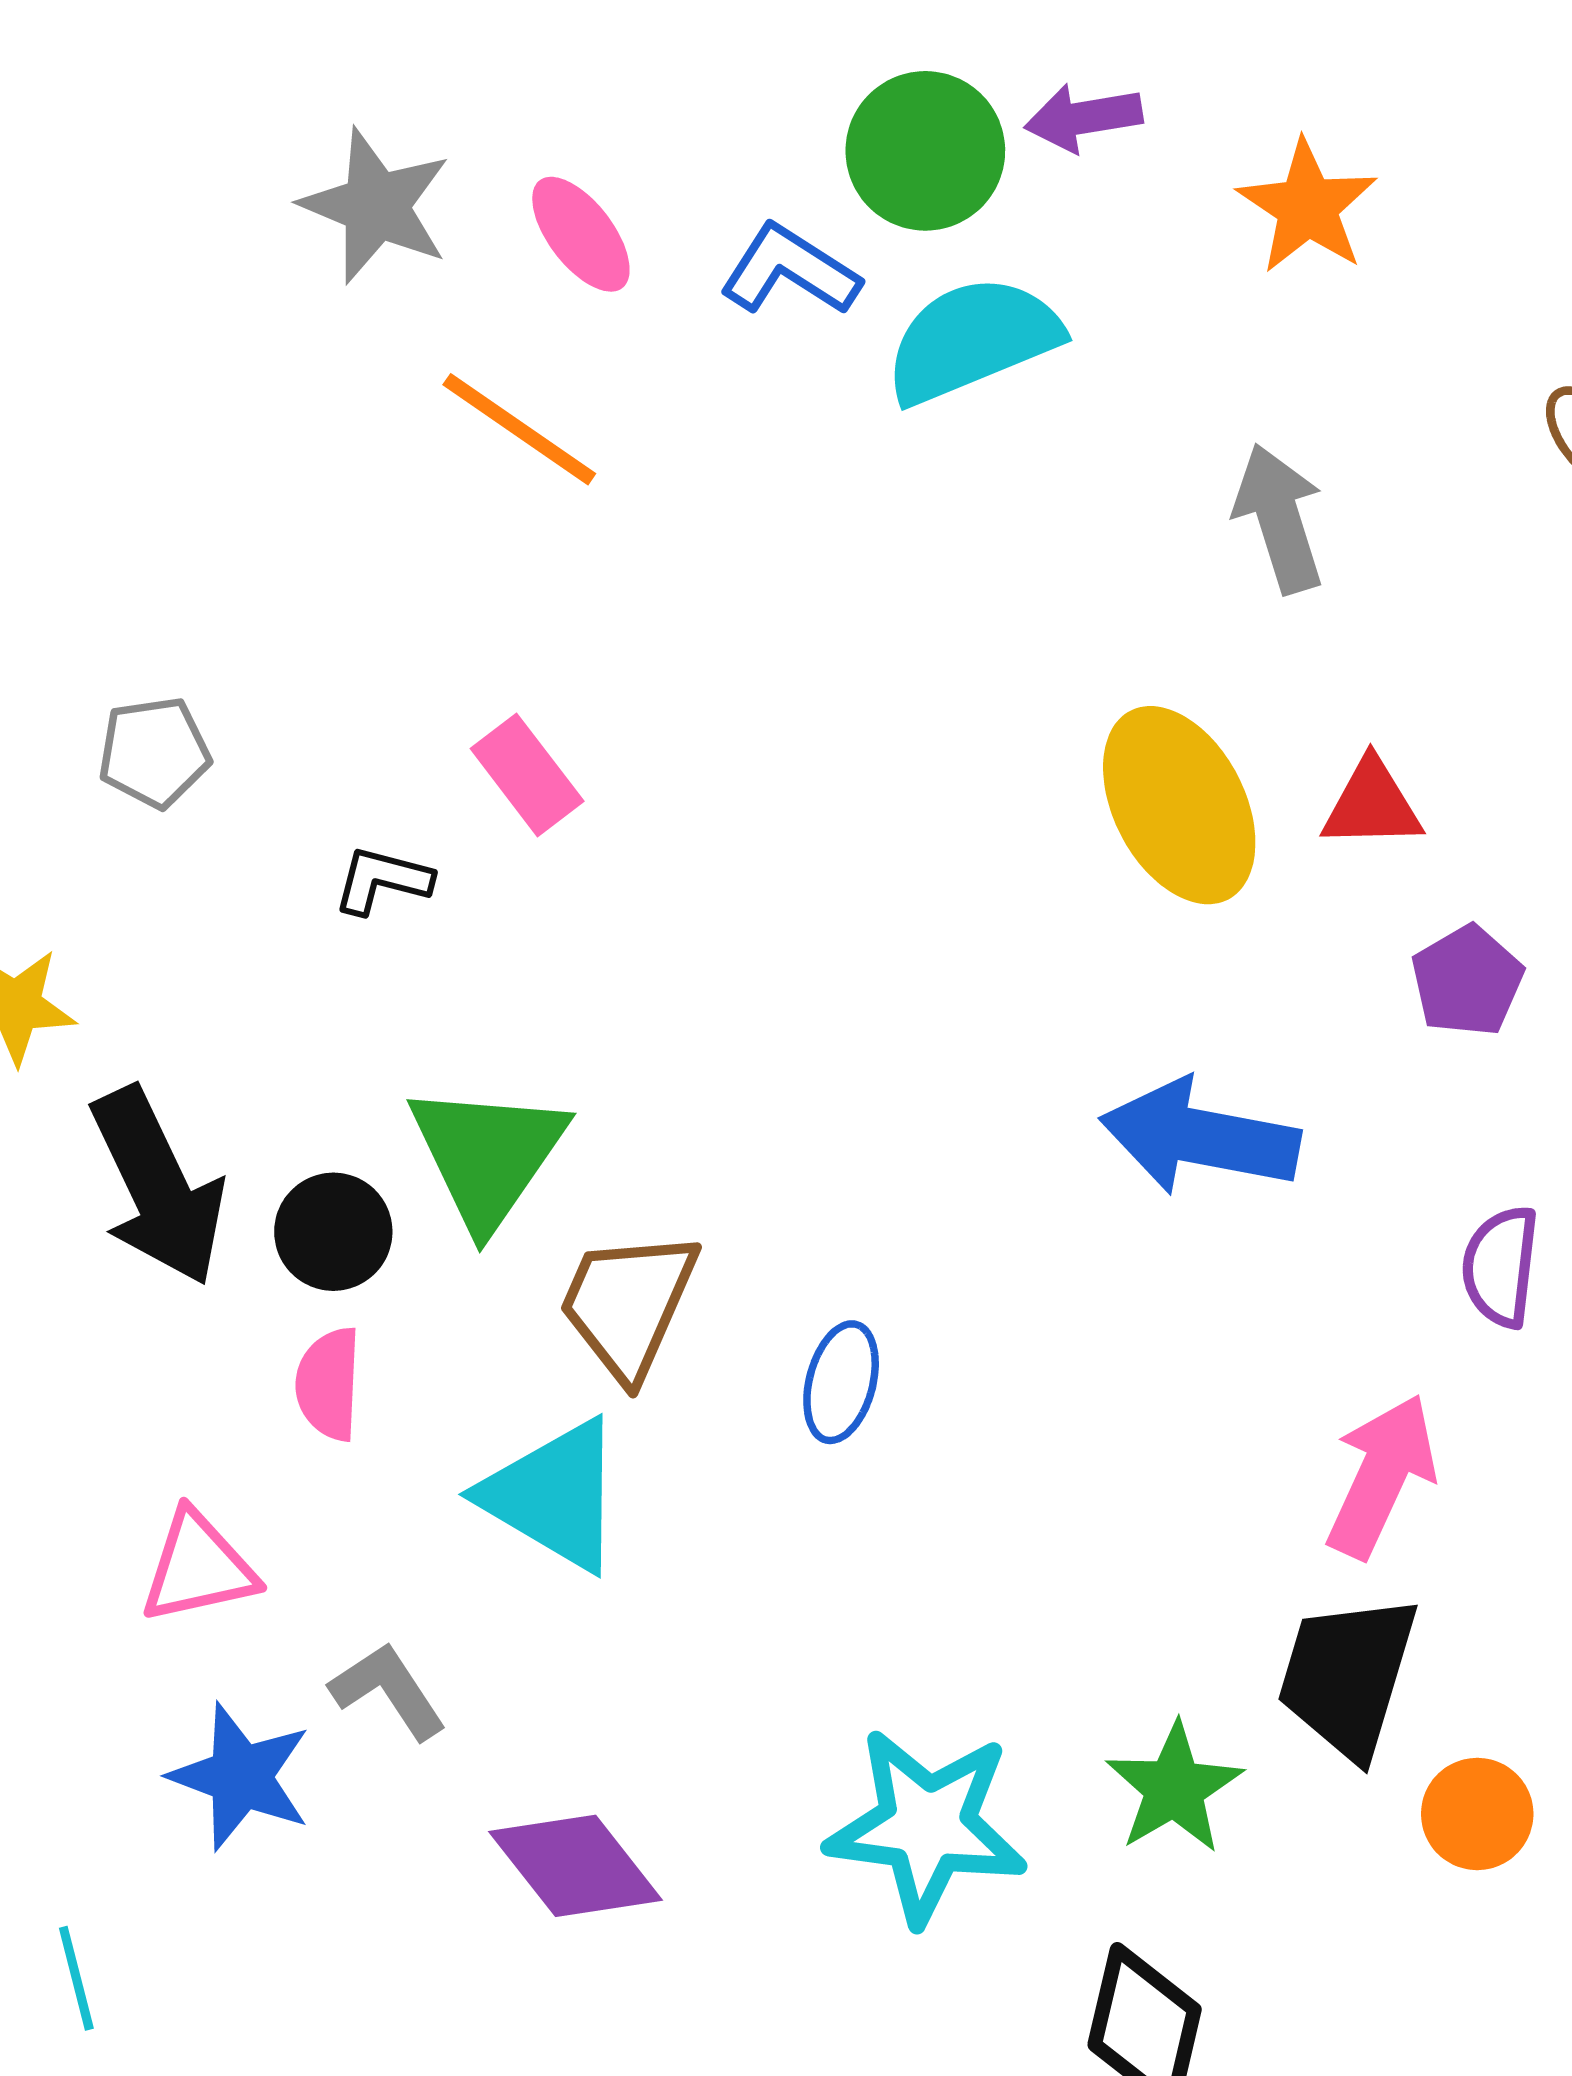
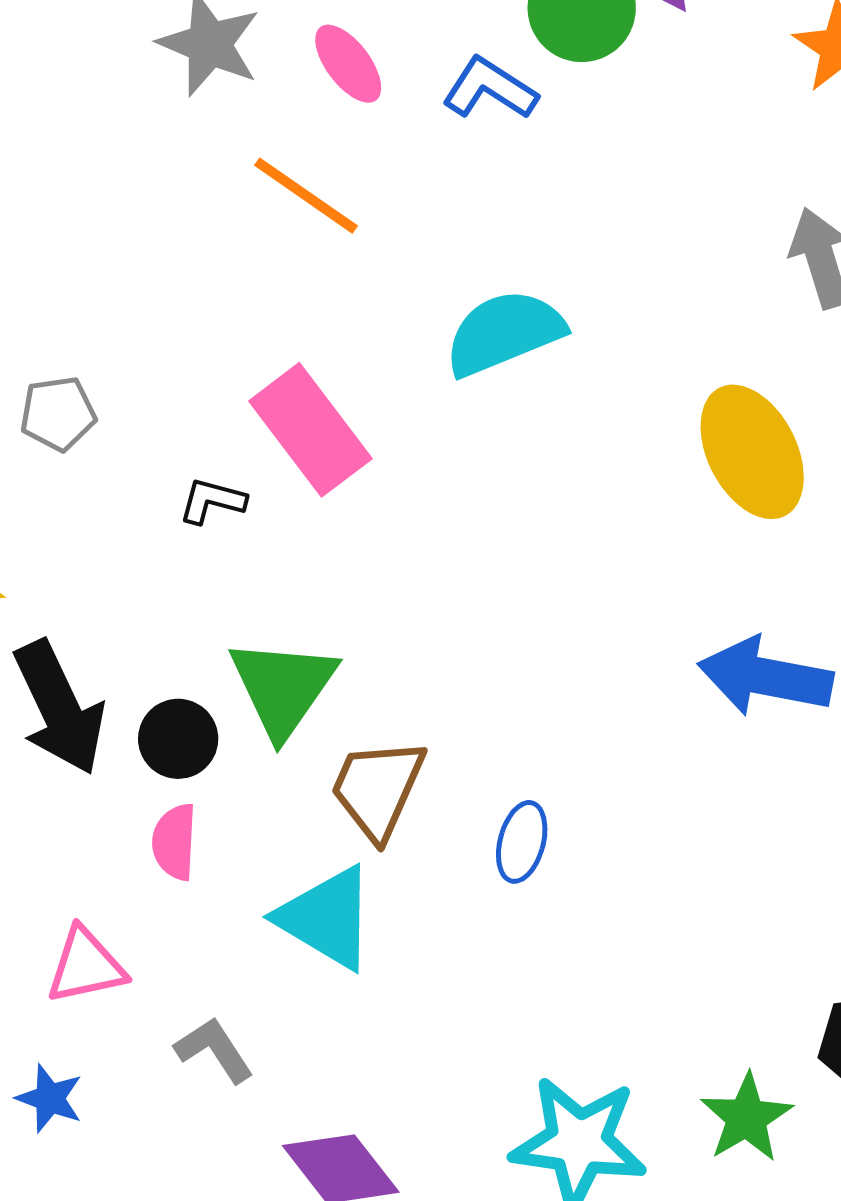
cyan semicircle: (972, 340) -> (504, 333), moved
pink rectangle: (527, 775) -> (310, 430), size x1.6
blue star: (241, 1777) -> (50, 1098), moved, size x0.7

